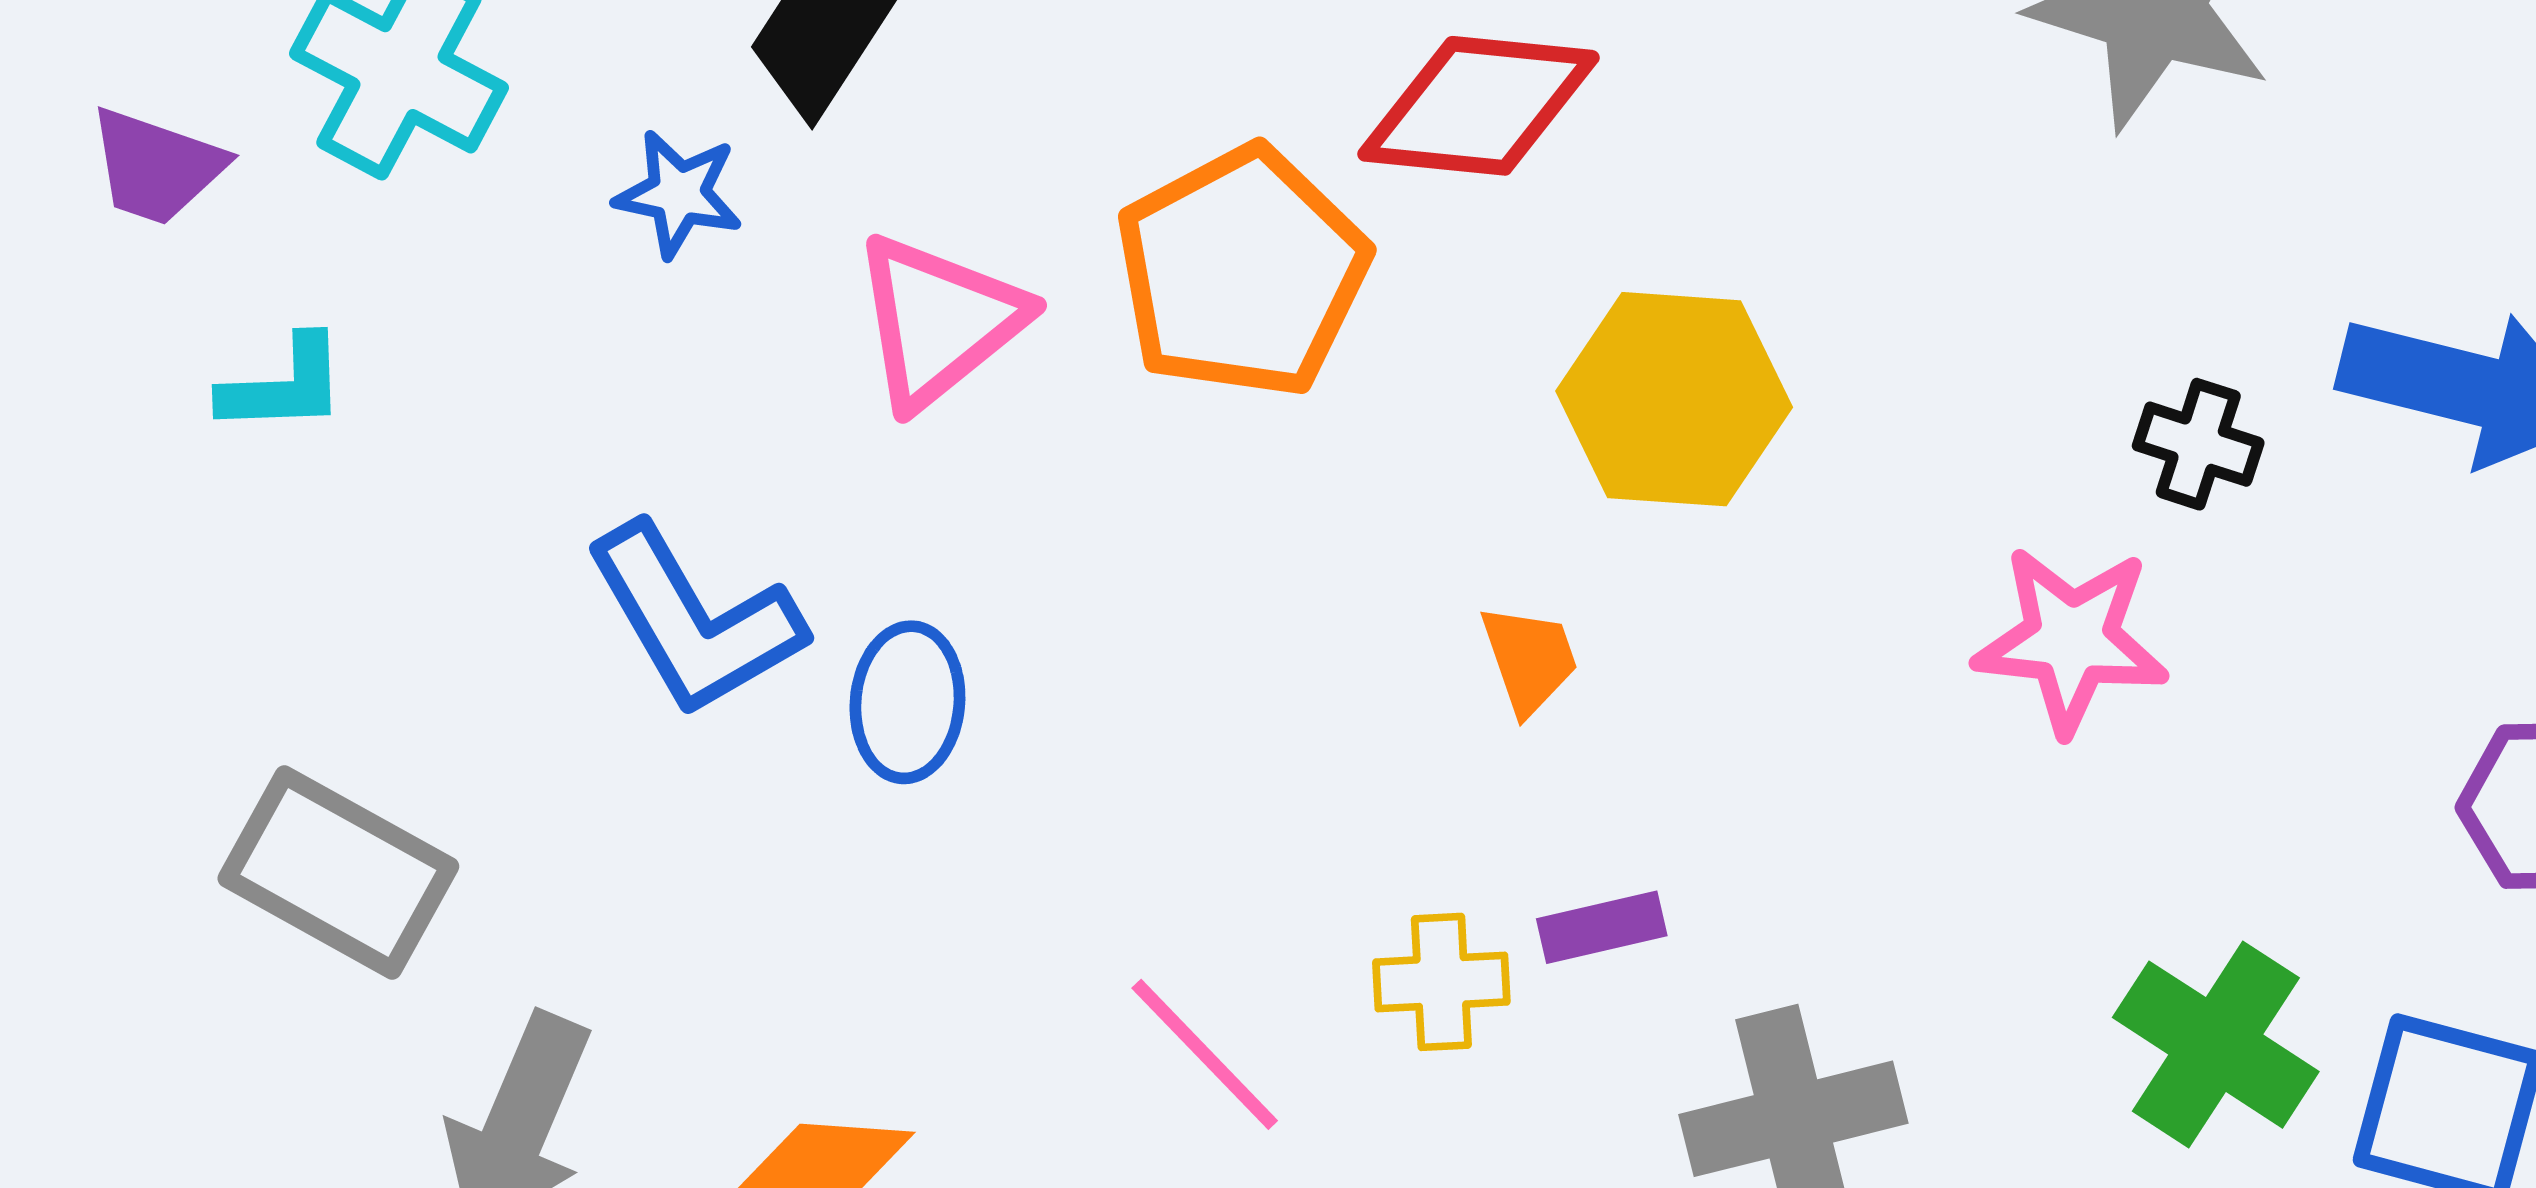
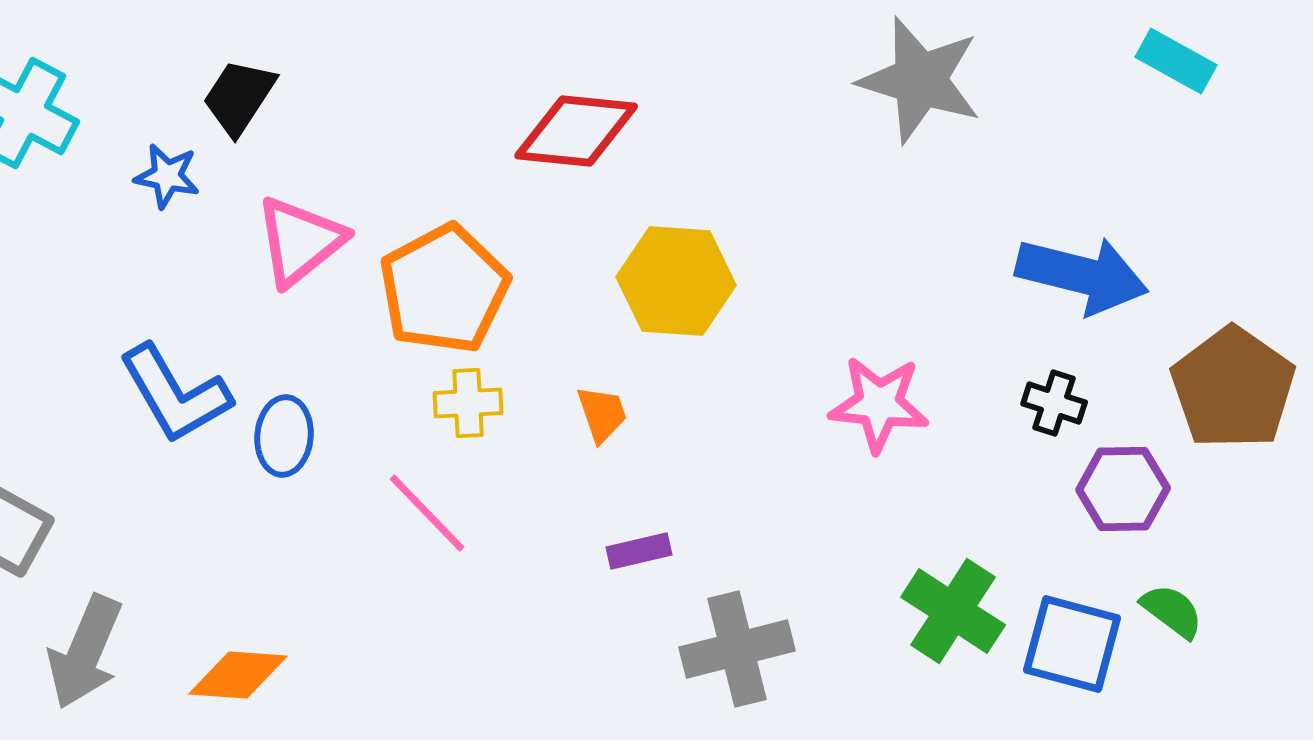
orange pentagon: (1242, 272) -> (444, 289), moved
black cross: (2198, 444) -> (1054, 403), moved
yellow cross: (1441, 982) -> (468, 403), moved
pink line: (1205, 1054) -> (427, 513), moved

